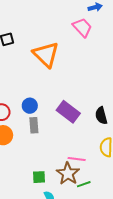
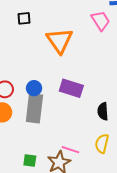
purple rectangle: (68, 112) -> (71, 88), moved, turned -30
gray rectangle: (34, 125) -> (34, 108), size x1.8

